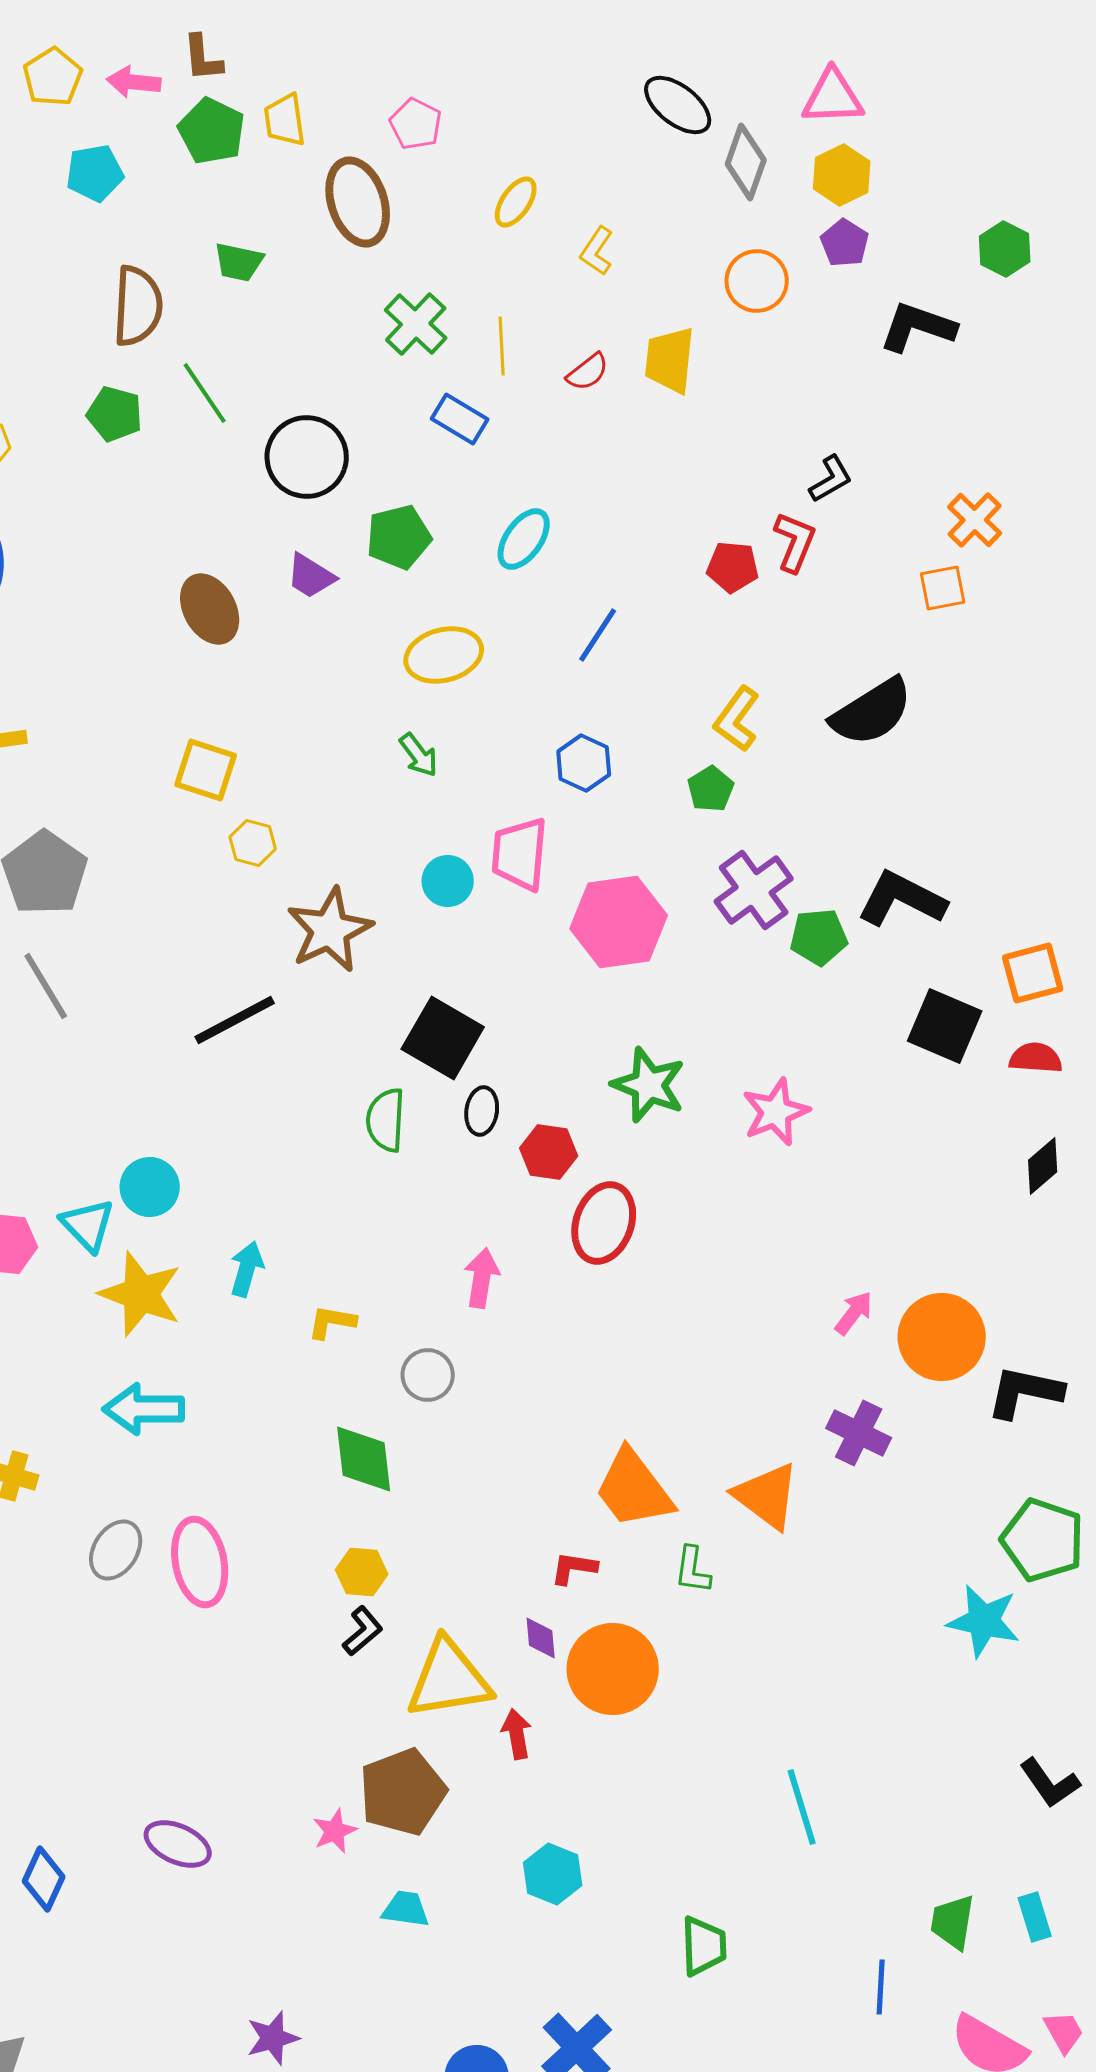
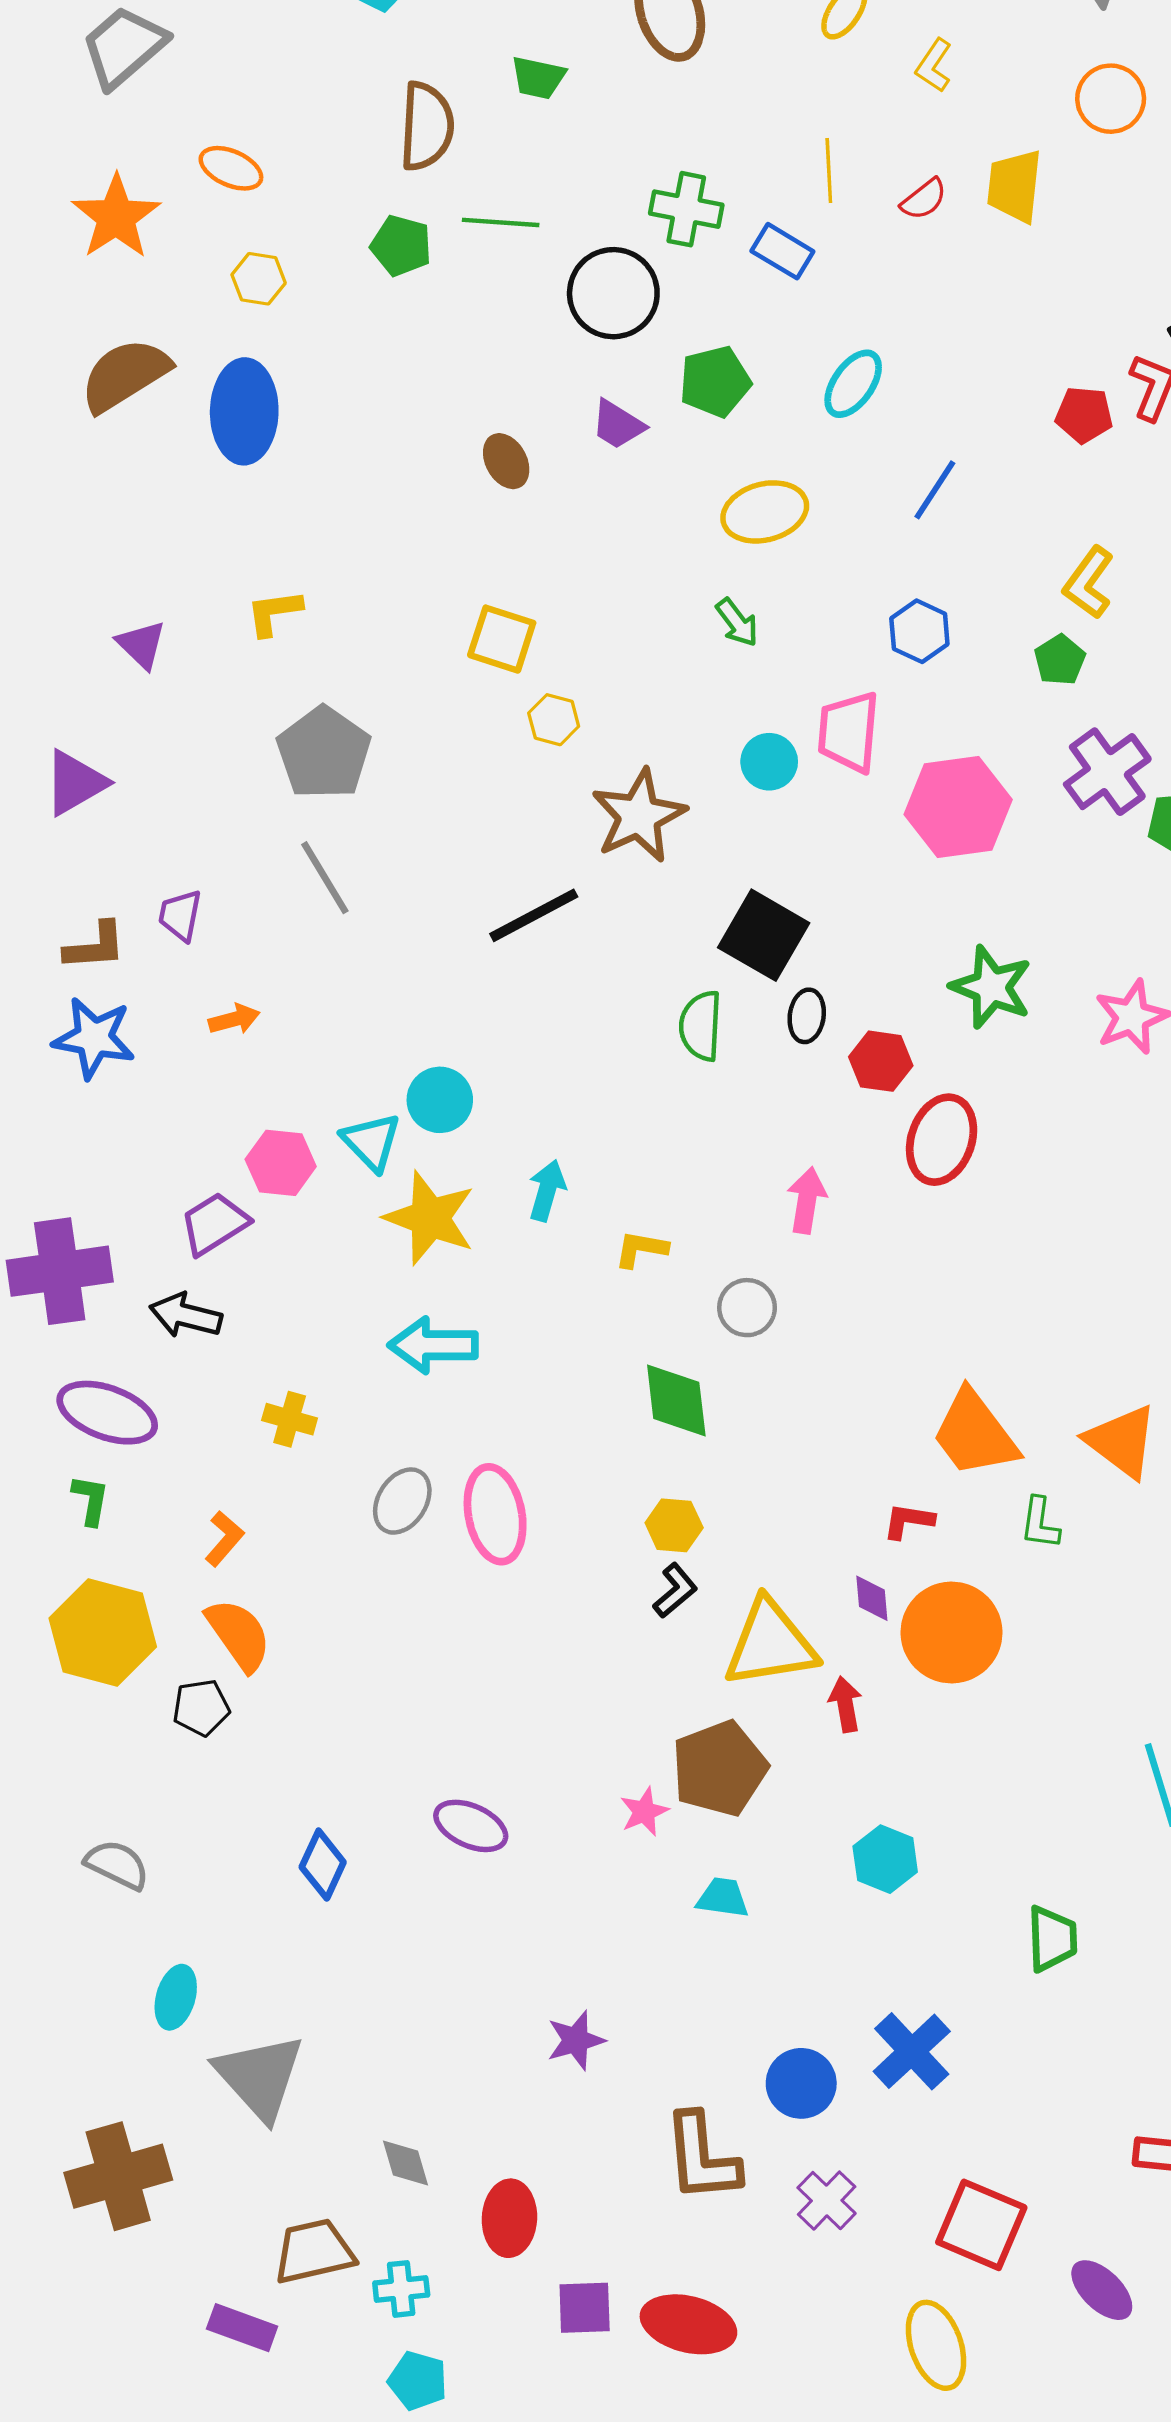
green cross: (416, 324) -> (686, 209), moved, turned -32
green line: (205, 393) -> (501, 222), turned -52
brown ellipse: (210, 609) -> (506, 461), size x0.7

